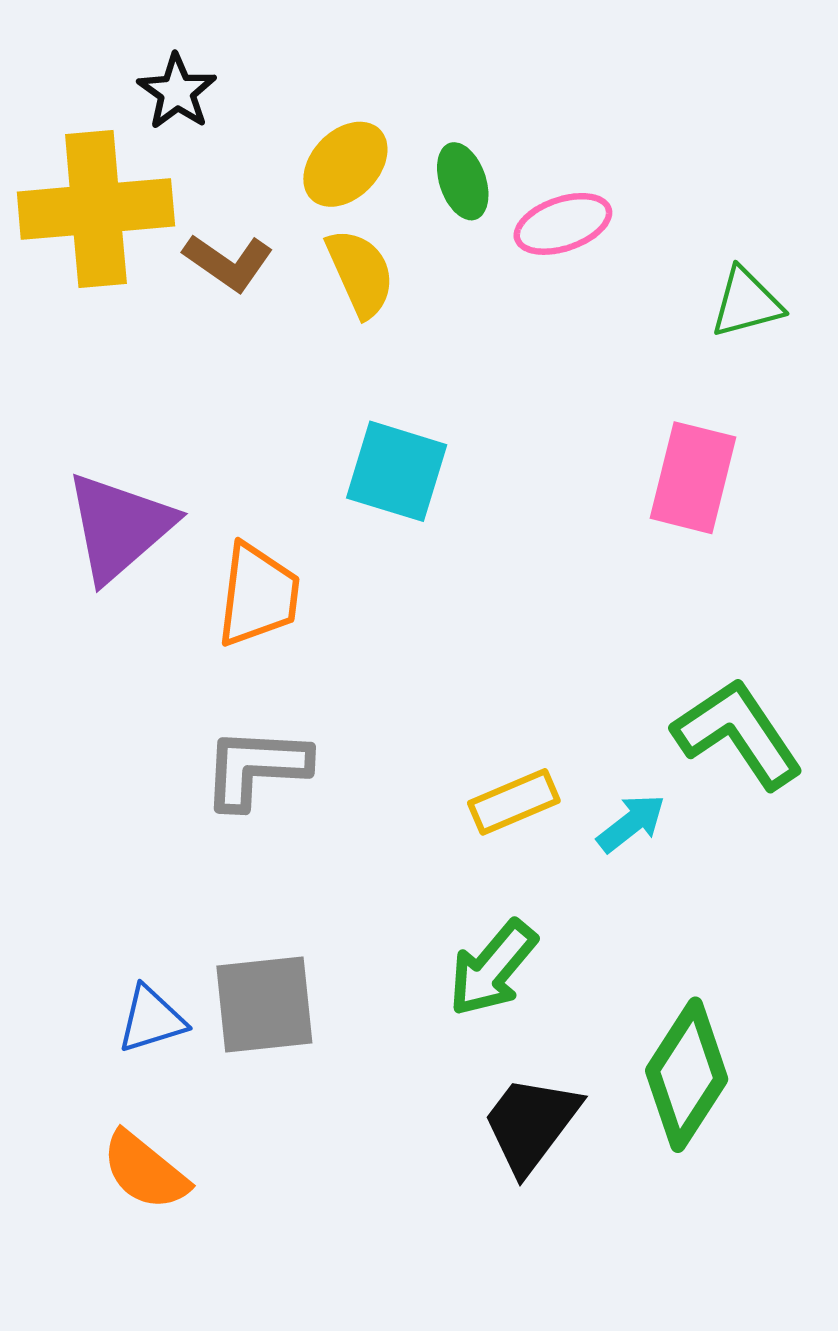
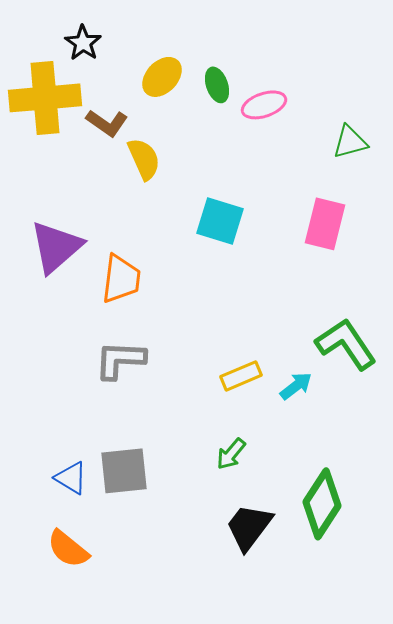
yellow semicircle: (360, 273) -> (144, 159), moved
cyan square: (397, 471) -> (220, 221), moved
green arrow: (493, 968) -> (231, 454), size x0.7
blue triangle: (151, 1019) -> (71, 478), turned 48

